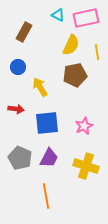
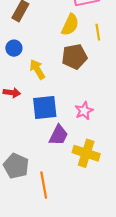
gray pentagon: (20, 158) -> (16, 166), moved
purple trapezoid: (49, 158) -> (59, 135), moved

